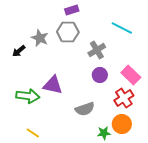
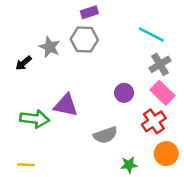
gray cross: (97, 50) -> (160, 64), moved
orange circle: (122, 124) -> (166, 154), moved
yellow line: (33, 133) -> (26, 165), moved, turned -32

